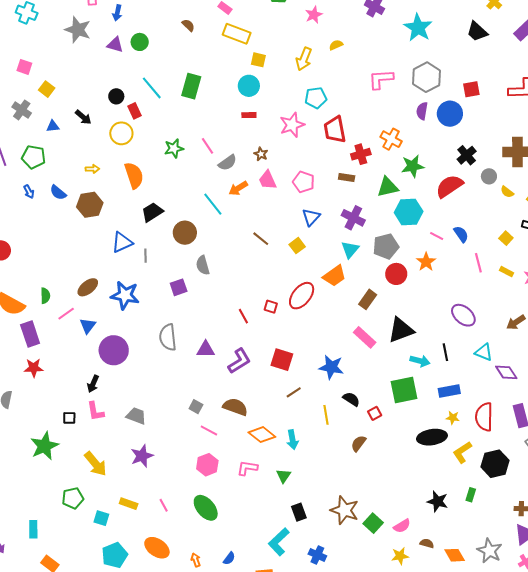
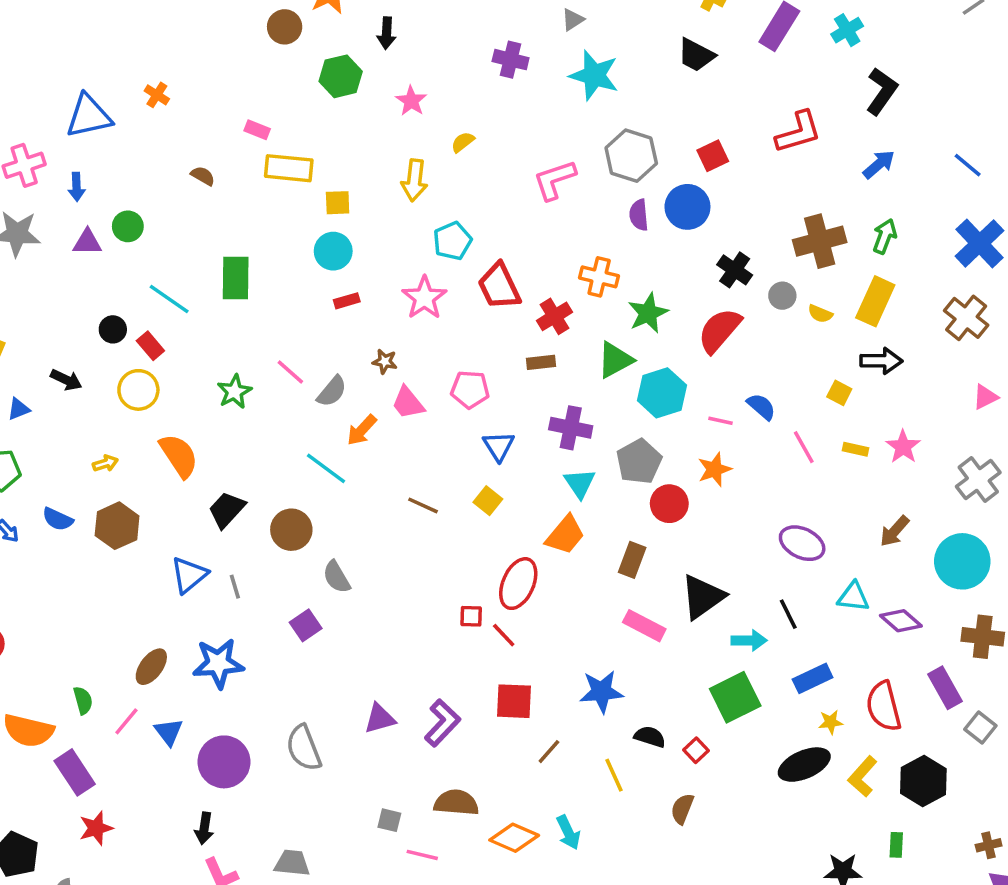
orange star: (426, 262) -> (714, 469), turned 30
red line: (243, 316) -> (504, 635), moved
gray semicircle: (168, 337) -> (304, 748), moved

